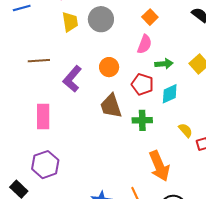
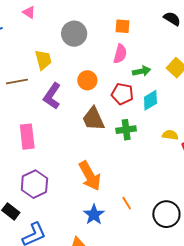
orange square: (150, 17) -> (123, 26), turned -35
yellow trapezoid: (70, 22) -> (43, 60), moved
yellow semicircle: (185, 130) -> (170, 135), turned -35
orange arrow: (159, 166) -> (90, 176), moved

